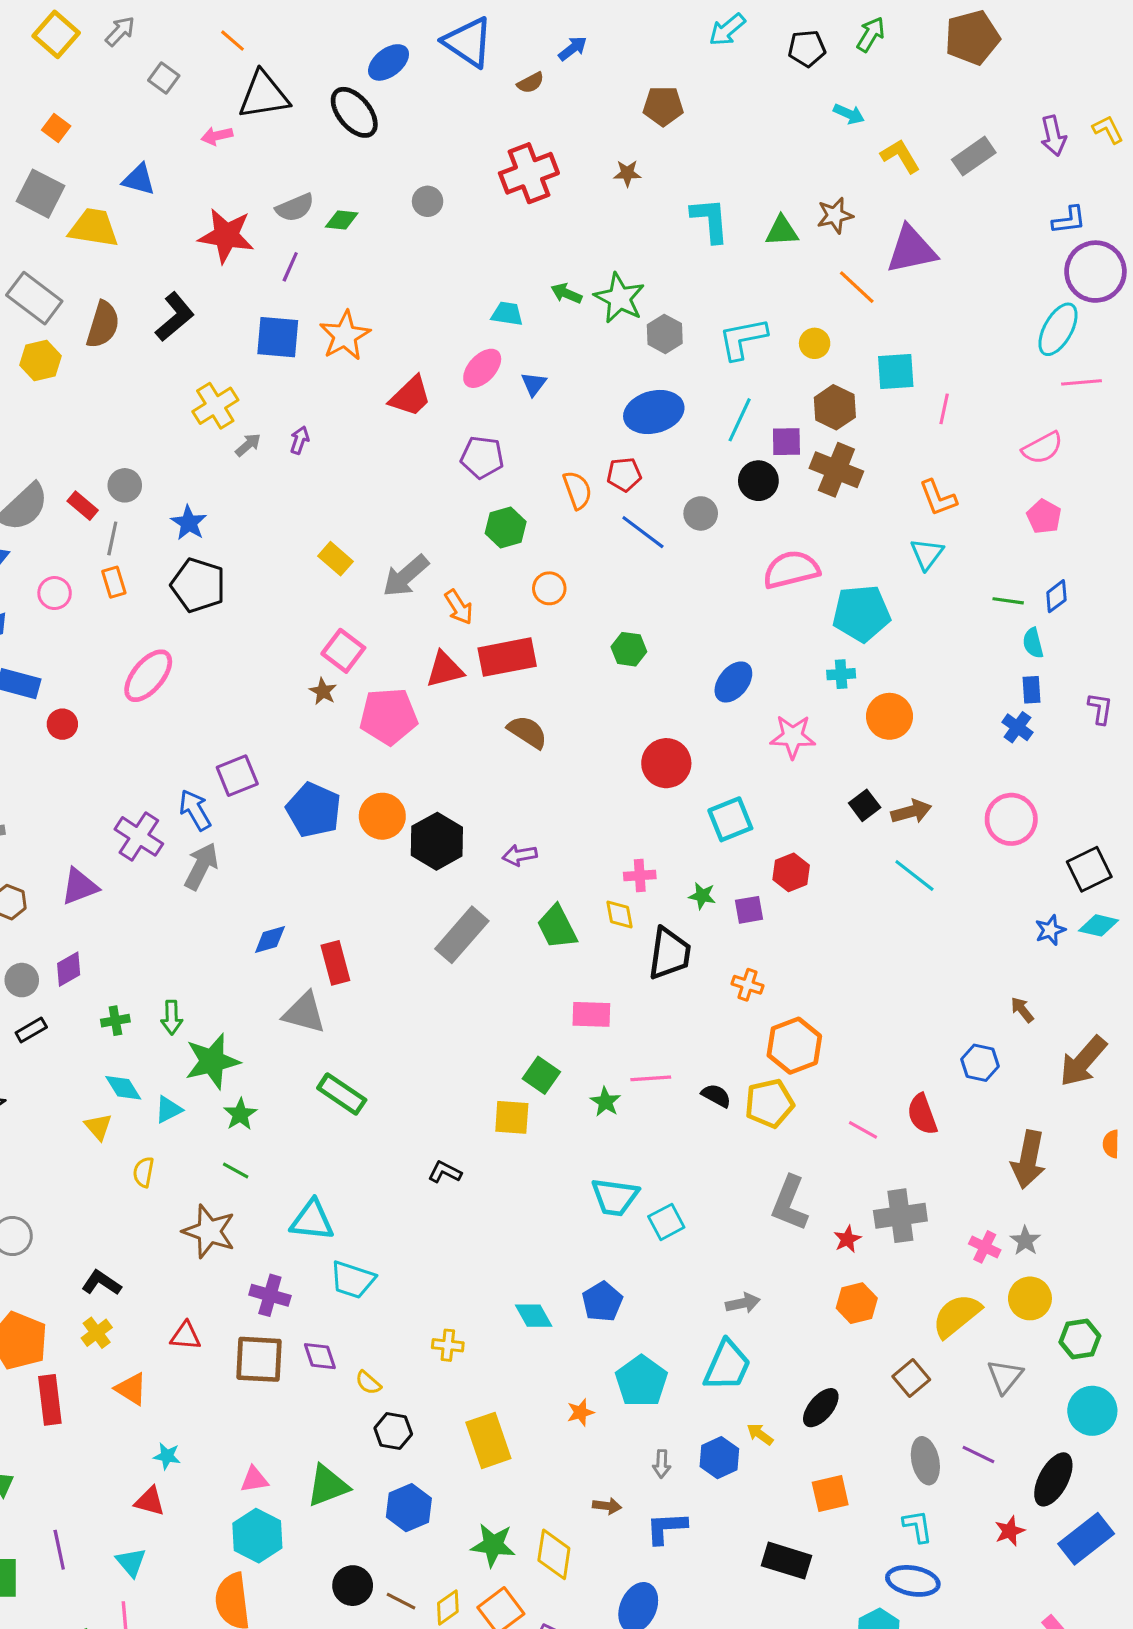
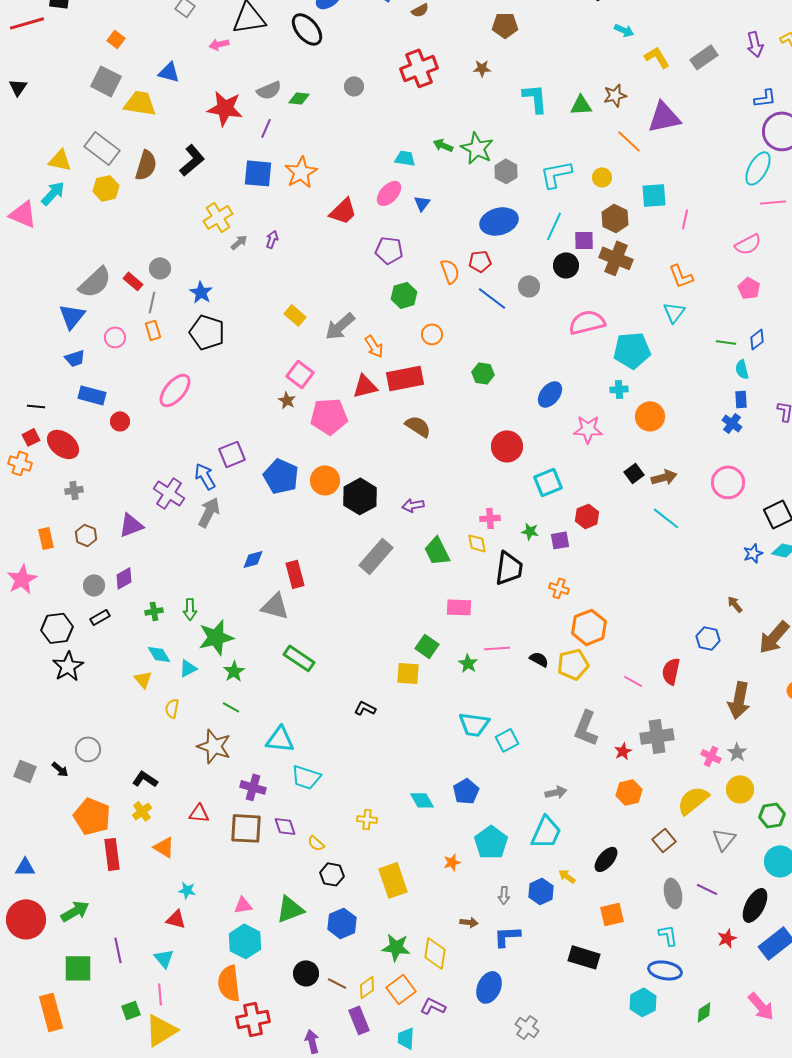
red semicircle: (922, 1114) -> (671, 671), turned 32

